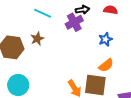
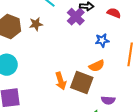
purple cross: (74, 22) -> (76, 17), turned -30

